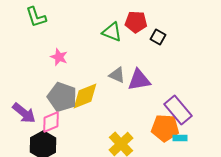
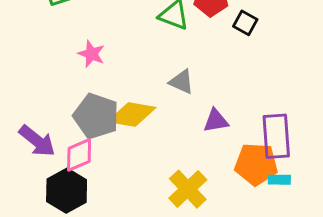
purple triangle: (139, 80) -> (216, 121), moved, size x0.7
yellow diamond: (85, 96) -> (132, 114), turned 32
purple rectangle: (178, 110) -> (276, 136), turned 36

